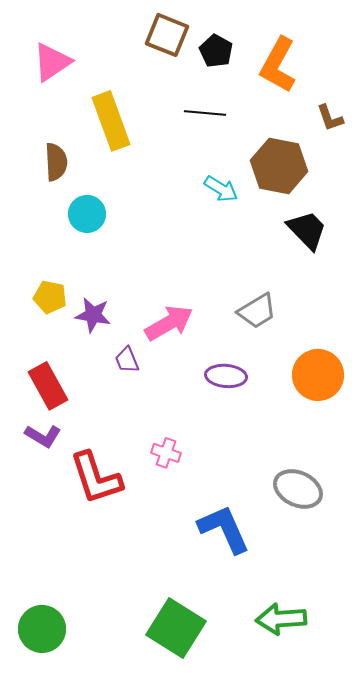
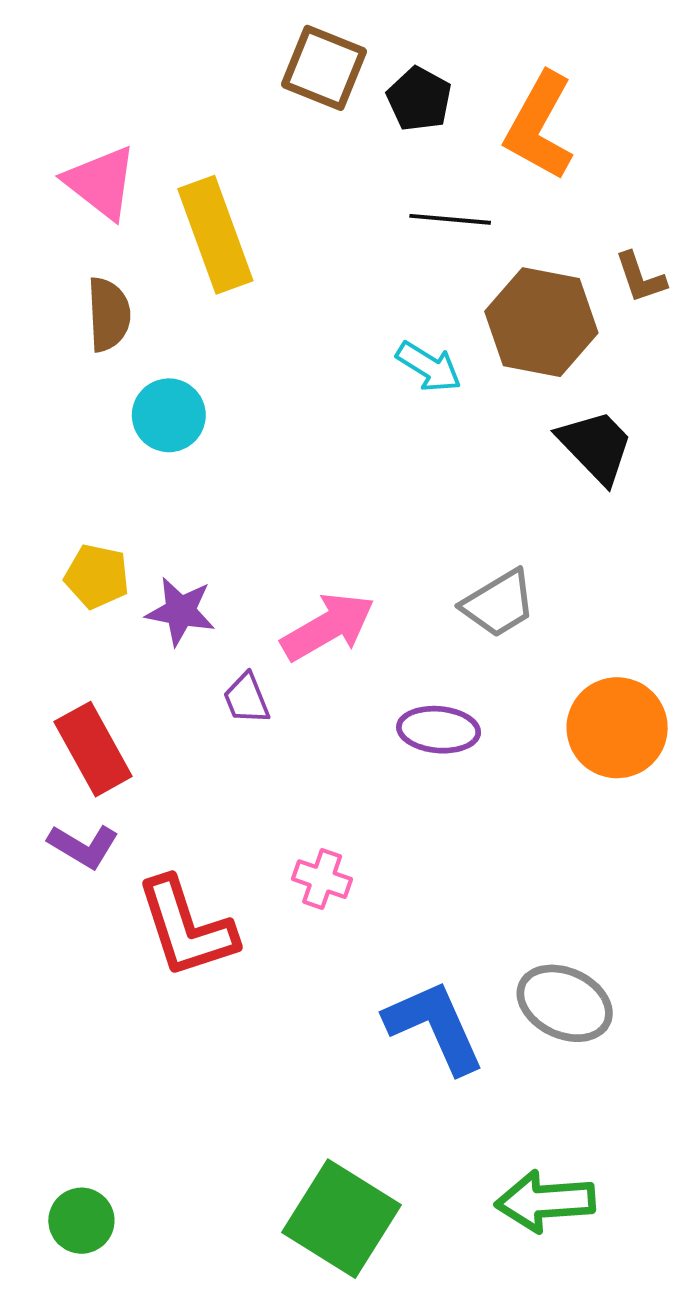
pink triangle: (52, 62) -> (101, 182), moved, turned -48
black line: (205, 113) -> (450, 219), moved
brown L-shape: (330, 118) -> (640, 278), moved
gray ellipse: (298, 489) -> (565, 1003), moved
green circle: (42, 629) -> (81, 1221), size x0.7

